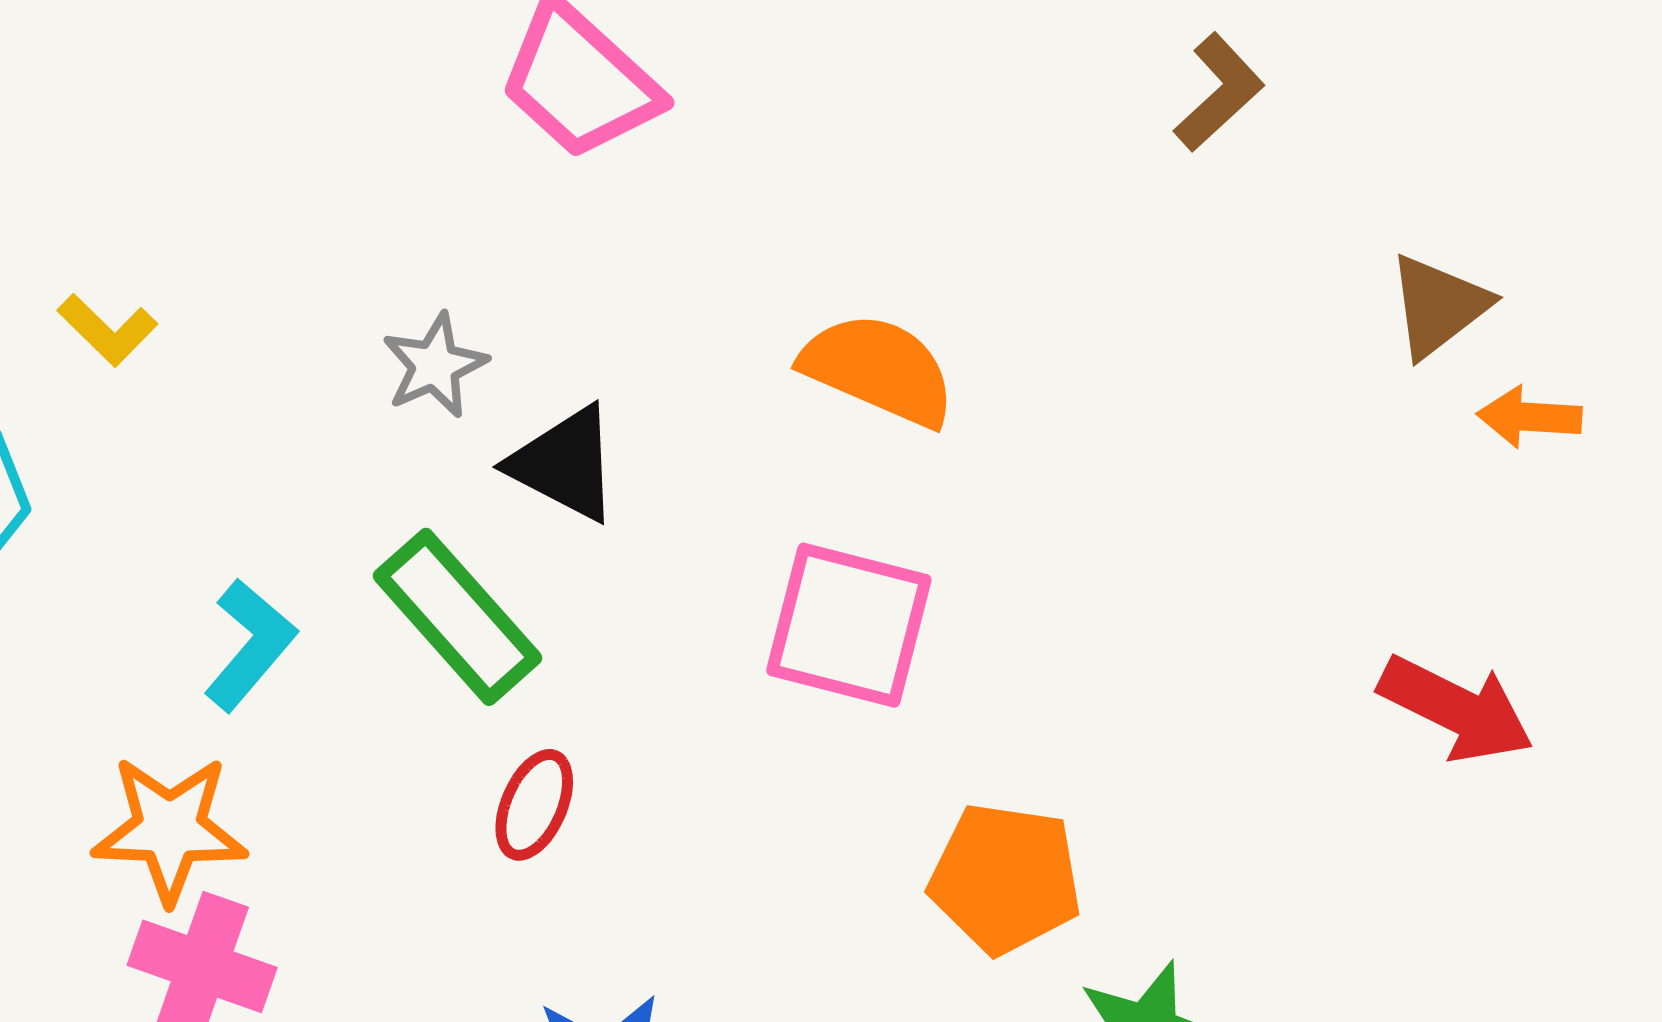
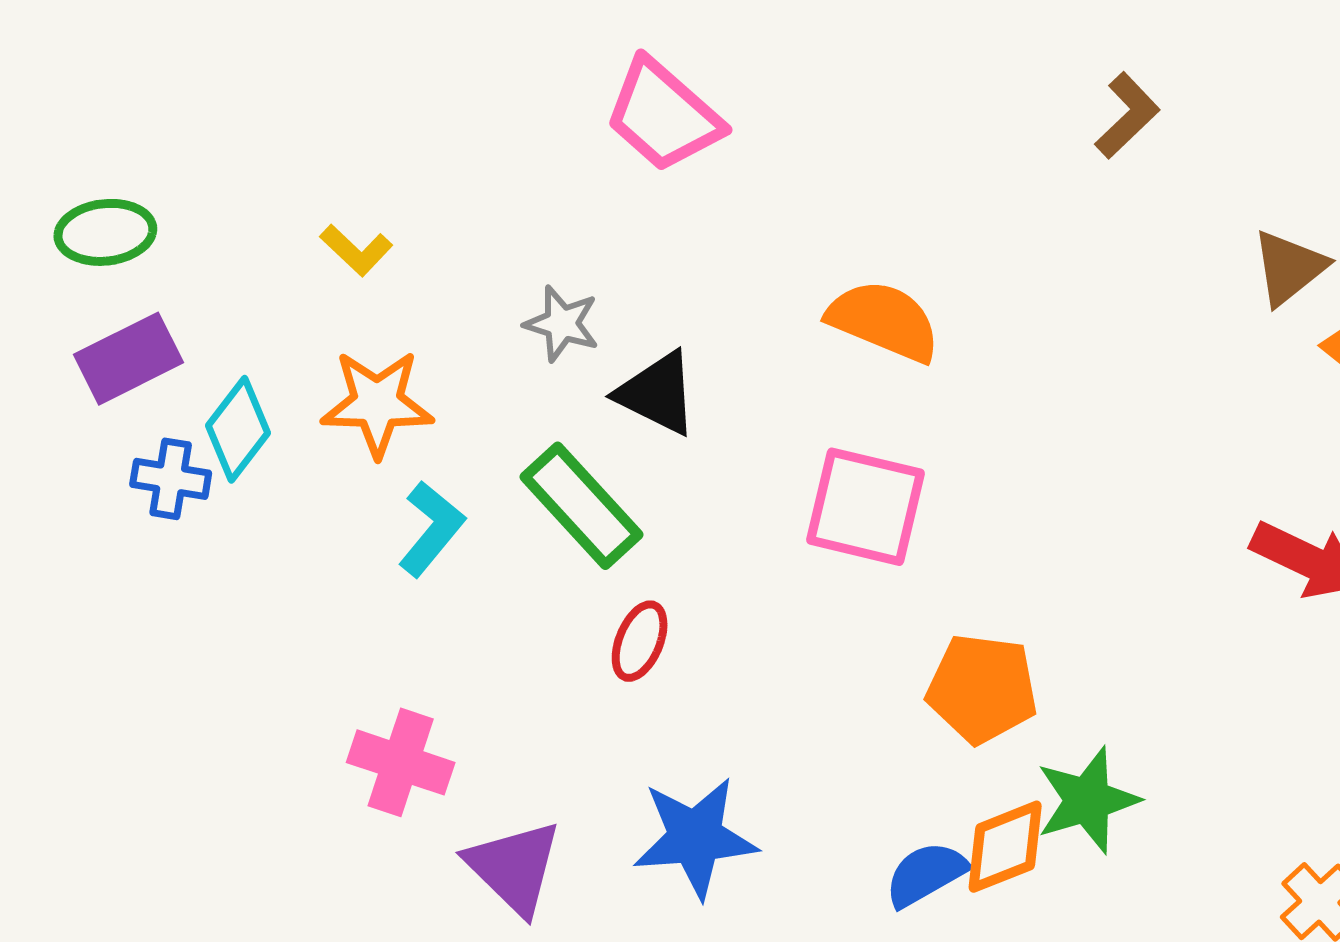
yellow L-shape: (107, 330) -> (356, 250), moved
gray star: (435, 365) -> (562, 324), turned -30
orange star: (170, 829) -> (377, 403), moved

